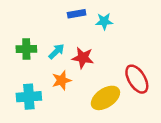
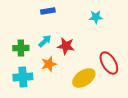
blue rectangle: (77, 14) -> (48, 11), moved
cyan star: (104, 21) -> (96, 17), moved
green cross: (26, 49) -> (21, 48), moved

